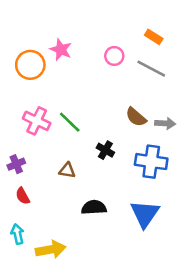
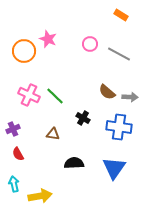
orange rectangle: (154, 37) -> (121, 15), moved

